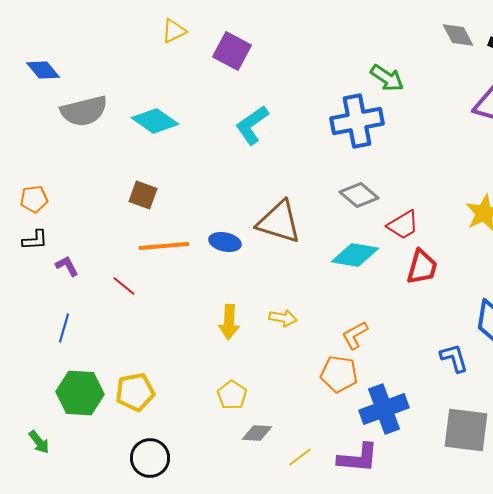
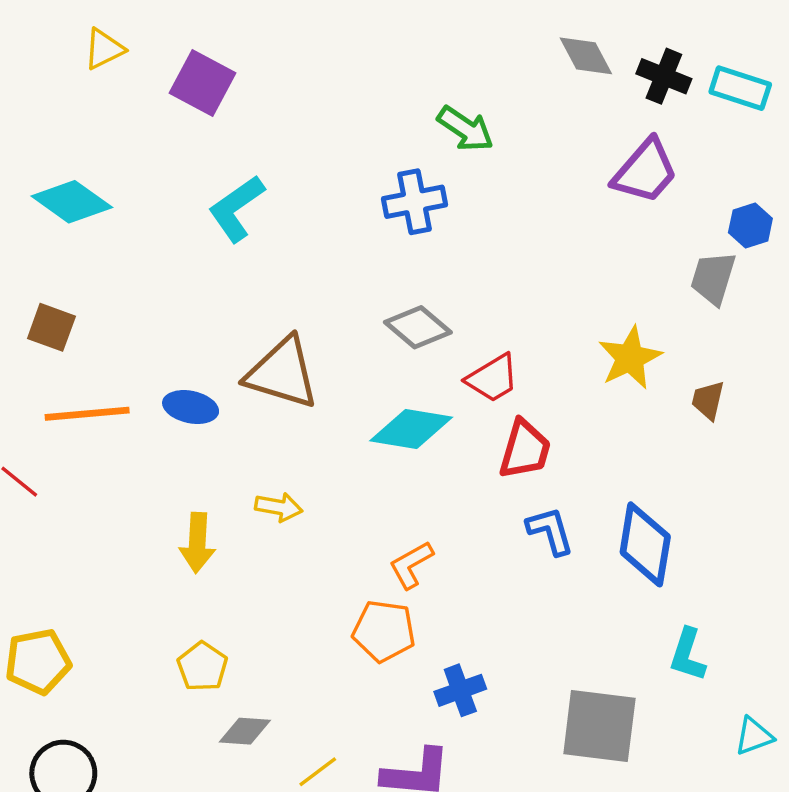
blue cross: (357, 121) -> (415, 202), size x0.7
yellow arrow: (283, 318) -> (279, 507), moved
blue L-shape: (454, 358) -> (550, 531), moved
blue cross: (384, 409) -> (460, 690), size x0.6

